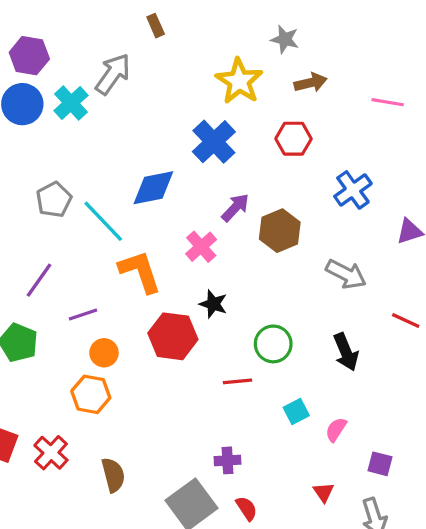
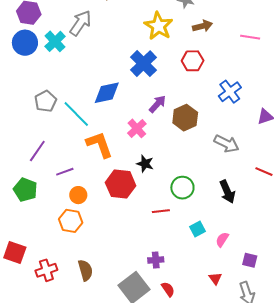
red cross: (51, 453) -> (46, 270), moved, turned 30

